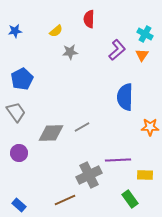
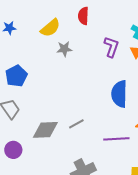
yellow semicircle: (56, 31) -> (50, 28), size x1.5
purple L-shape: (117, 50) -> (111, 47), turned -30
purple line: (118, 160) -> (116, 139), moved

